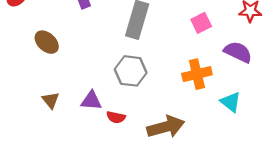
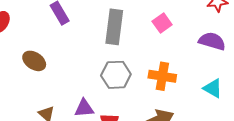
pink square: (201, 23) -> (162, 23), moved
orange cross: (197, 74) -> (162, 76), moved, turned 32

